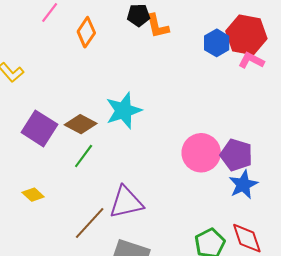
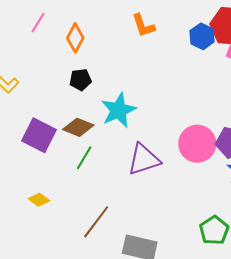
black pentagon: (138, 15) -> (80, 80), moved
purple triangle: (126, 202) -> (144, 159), moved

